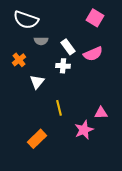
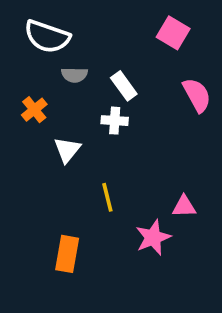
pink semicircle: (93, 54) -> (197, 95), moved, turned -96
orange rectangle: (37, 139) -> (67, 254), turned -36

